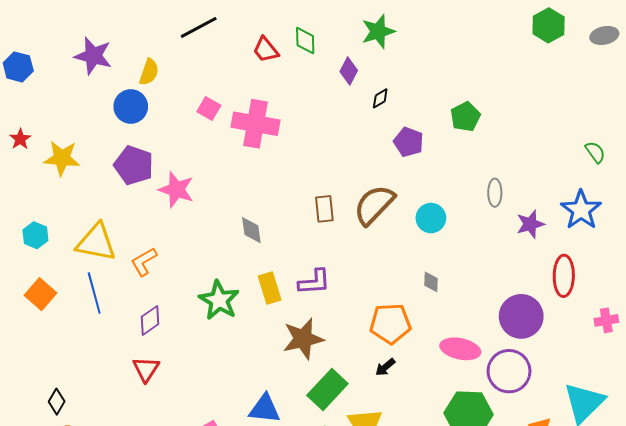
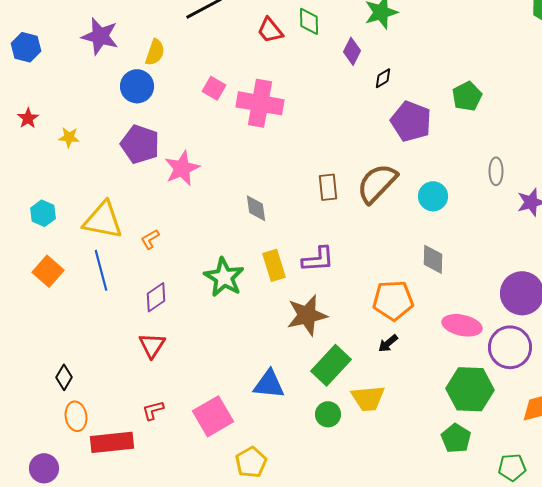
purple pentagon: (409, 142) -> (411, 121), size x1.4
yellow star: (62, 158) -> (69, 137), size x0.6
pink star: (176, 190) -> (182, 168), turned 30
orange L-shape: (144, 262) -> (150, 239), size x0.7
gray diamond: (431, 282) -> (433, 259), size x1.4

